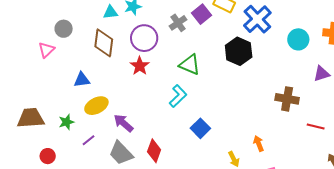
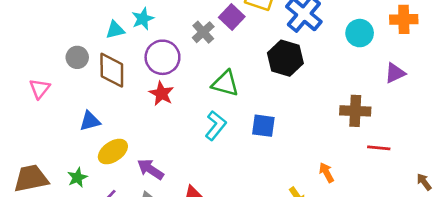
gray circle: (64, 29) -> (77, 57), moved
red line: (316, 126) -> (379, 148), moved
blue square: (200, 128) -> (263, 126), moved, turned -30

